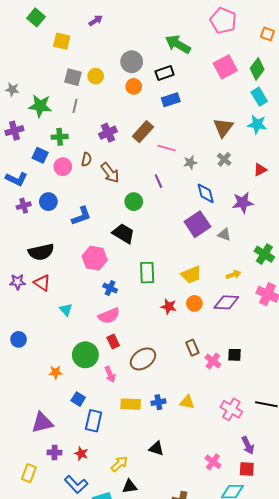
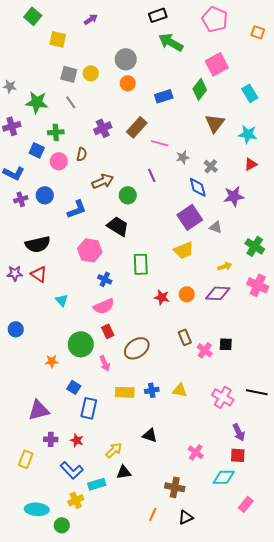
green diamond: (257, 69) -> (200, 89), moved
black rectangle: (165, 73) -> (158, 15), moved
gray line: (75, 106) -> (71, 102), turned -48
cyan star: (257, 124) -> (248, 134), moved
gray cross: (224, 159) -> (211, 166), moved
brown arrow: (110, 173) -> (103, 181), moved, turned -75
yellow trapezoid: (191, 275) -> (184, 250), moved
pink cross: (213, 462) -> (196, 452), moved

